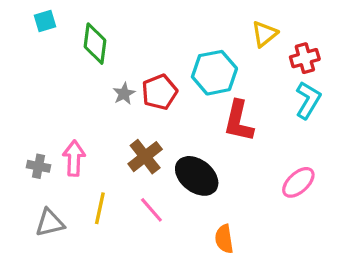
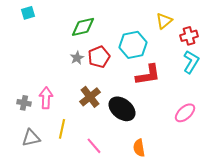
green diamond: (95, 44) -> (83, 27), moved, turned 70
red L-shape: (239, 121) -> (148, 75), turned -112
pink line: (151, 210) -> (94, 146), moved

